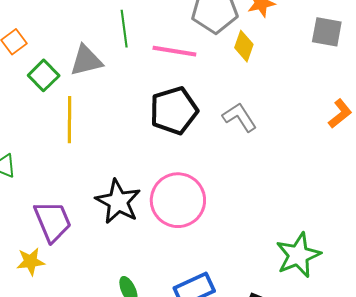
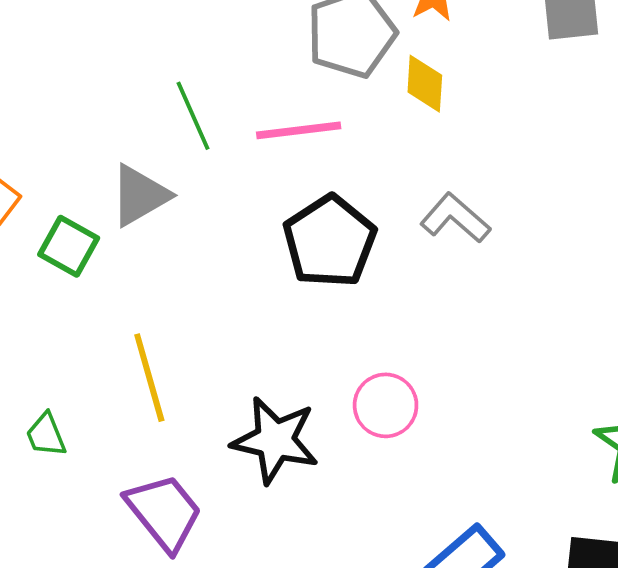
yellow line: (69, 120) -> (149, 378), moved
pink circle: (178, 200) -> (386, 405), size x0.6

